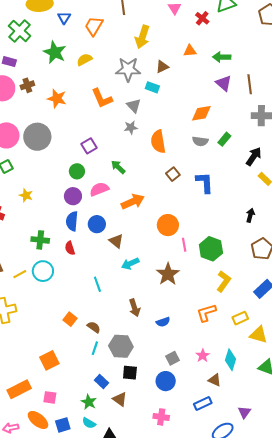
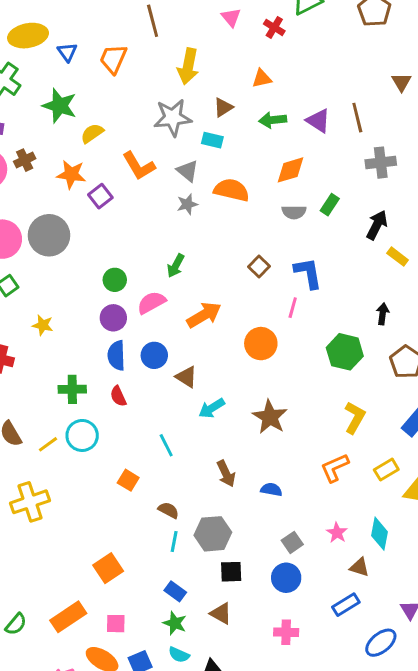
green arrow: (222, 57) -> (273, 120), moved
yellow semicircle: (84, 60) -> (92, 133), moved
orange semicircle: (158, 142) -> (232, 190), moved, turned 120
purple square: (89, 146) -> (100, 196), moved
green arrow: (118, 167) -> (176, 266), turned -98
pink line: (184, 245) -> (293, 308), moved, turned 32
green hexagon: (211, 249) -> (345, 352), moved
orange square: (70, 319) -> (128, 480), moved
blue semicircle: (163, 322) -> (271, 490), turned -144
blue rectangle: (102, 381) -> (175, 591), moved

